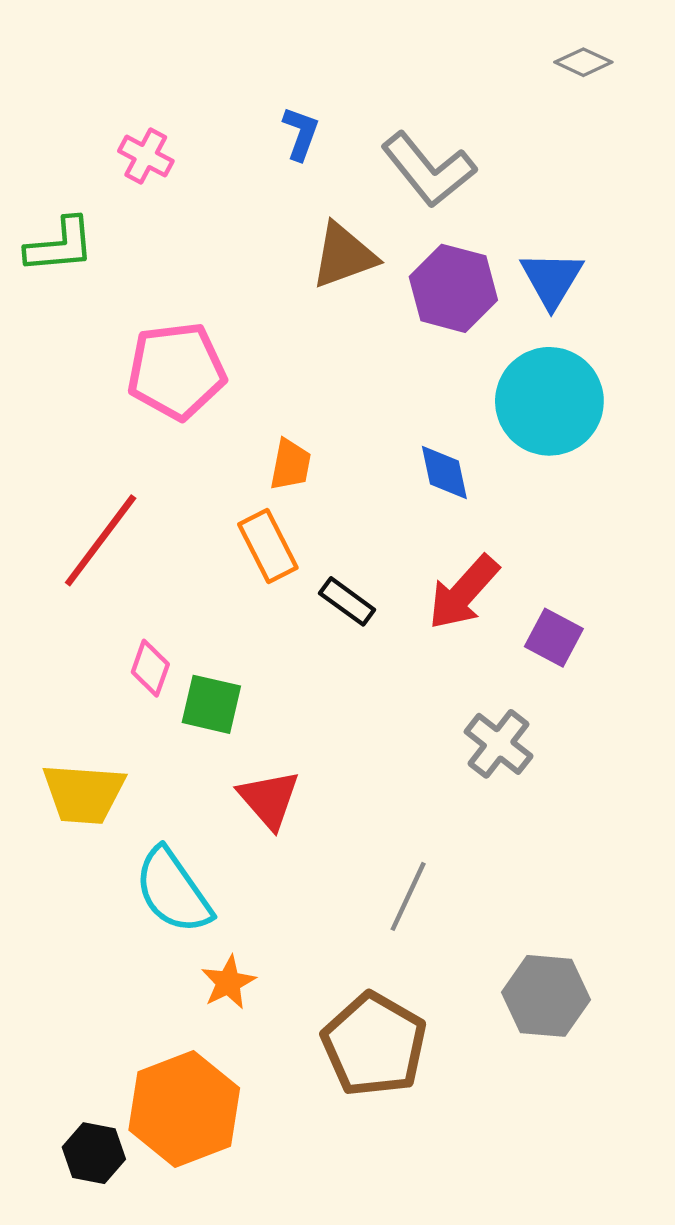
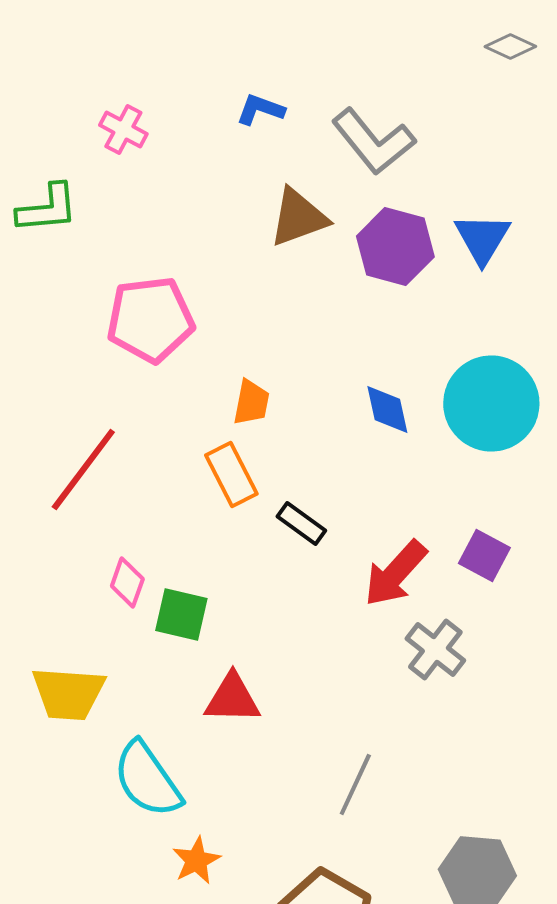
blue L-shape: (301, 133) -> (260, 110), turned -90
cyan circle: (549, 401) -> (491, 404), moved
red arrow: (464, 592) -> (395, 574), moved
red triangle: (269, 799) -> (232, 698), turned -48

